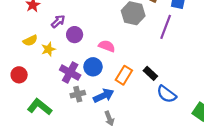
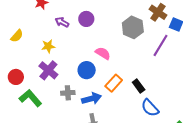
purple arrow: (58, 21) -> (62, 22), turned -120
purple circle: (75, 35) -> (86, 19), moved
yellow semicircle: (30, 40) -> (17, 36), moved, turned -32
purple cross: (70, 72) -> (48, 70), moved
red circle: (19, 75) -> (16, 77), moved

